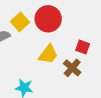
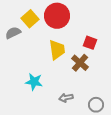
yellow trapezoid: (48, 54) -> (57, 50), turned -45

